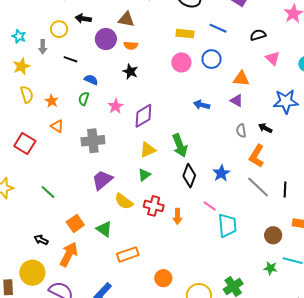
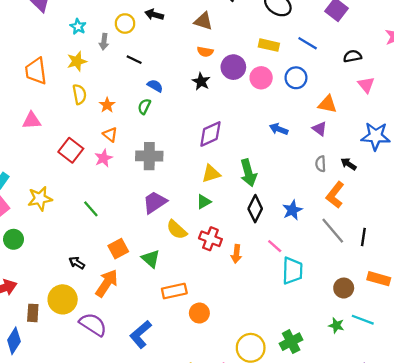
purple circle: (106, 39) -> (233, 67), moved
pink star: (116, 106) -> (104, 158), moved
orange circle: (163, 278) -> (199, 313), moved

